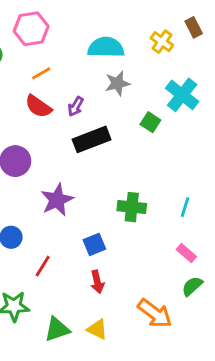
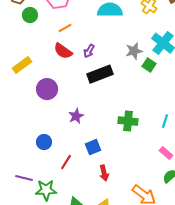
gray star: (117, 83) -> (134, 51), moved
green square: (150, 122) -> (149, 65), moved
purple star: (57, 200) -> (76, 116), size x0.7
blue square: (94, 244) -> (93, 147), moved

